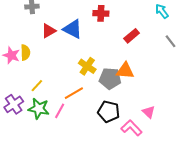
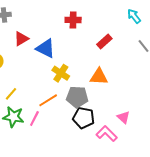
blue triangle: (73, 29) -> (45, 48), moved
gray pentagon: (110, 79) -> (77, 97), moved

